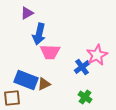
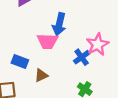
blue arrow: (39, 34) -> (59, 24), moved
blue rectangle: (26, 80) -> (20, 61), moved, size x0.7

